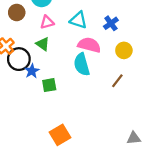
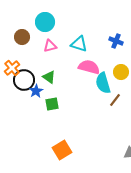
blue cross: (111, 23) -> (116, 41), moved, turned -32
green triangle: (43, 44) -> (49, 77), moved
cyan semicircle: (82, 64) -> (103, 83), moved

